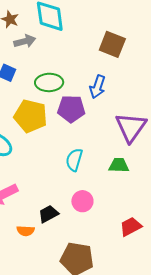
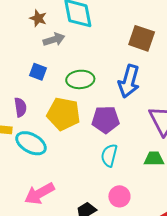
blue arrow: (98, 87) -> (129, 81), size x1.4
purple pentagon: (71, 109) -> (106, 120), moved

